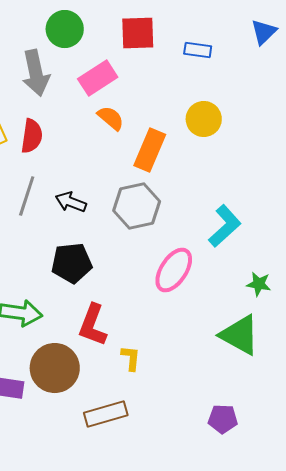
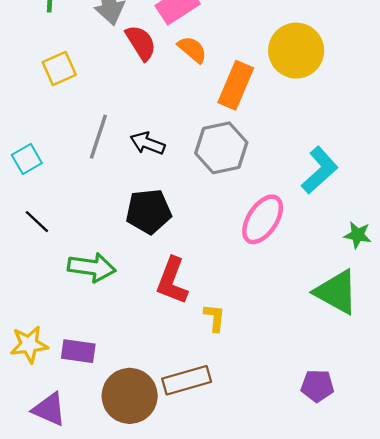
yellow circle: (204, 119) -> (296, 51), size x1.4
red semicircle: (32, 136) -> (141, 43), moved, turned -40
brown circle: (55, 368) -> (130, 396), moved

